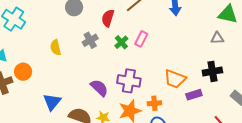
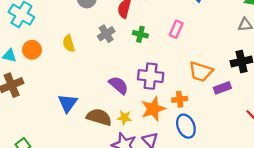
pink rectangle: (141, 39) -> (176, 29), moved
green cross: (121, 42) -> (140, 34), turned -32
orange circle: (23, 72) -> (32, 50), moved

